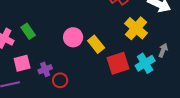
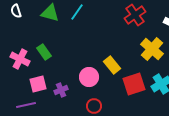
pink circle: (73, 37) -> (89, 77), moved
red circle: (60, 80) -> (94, 106), moved

